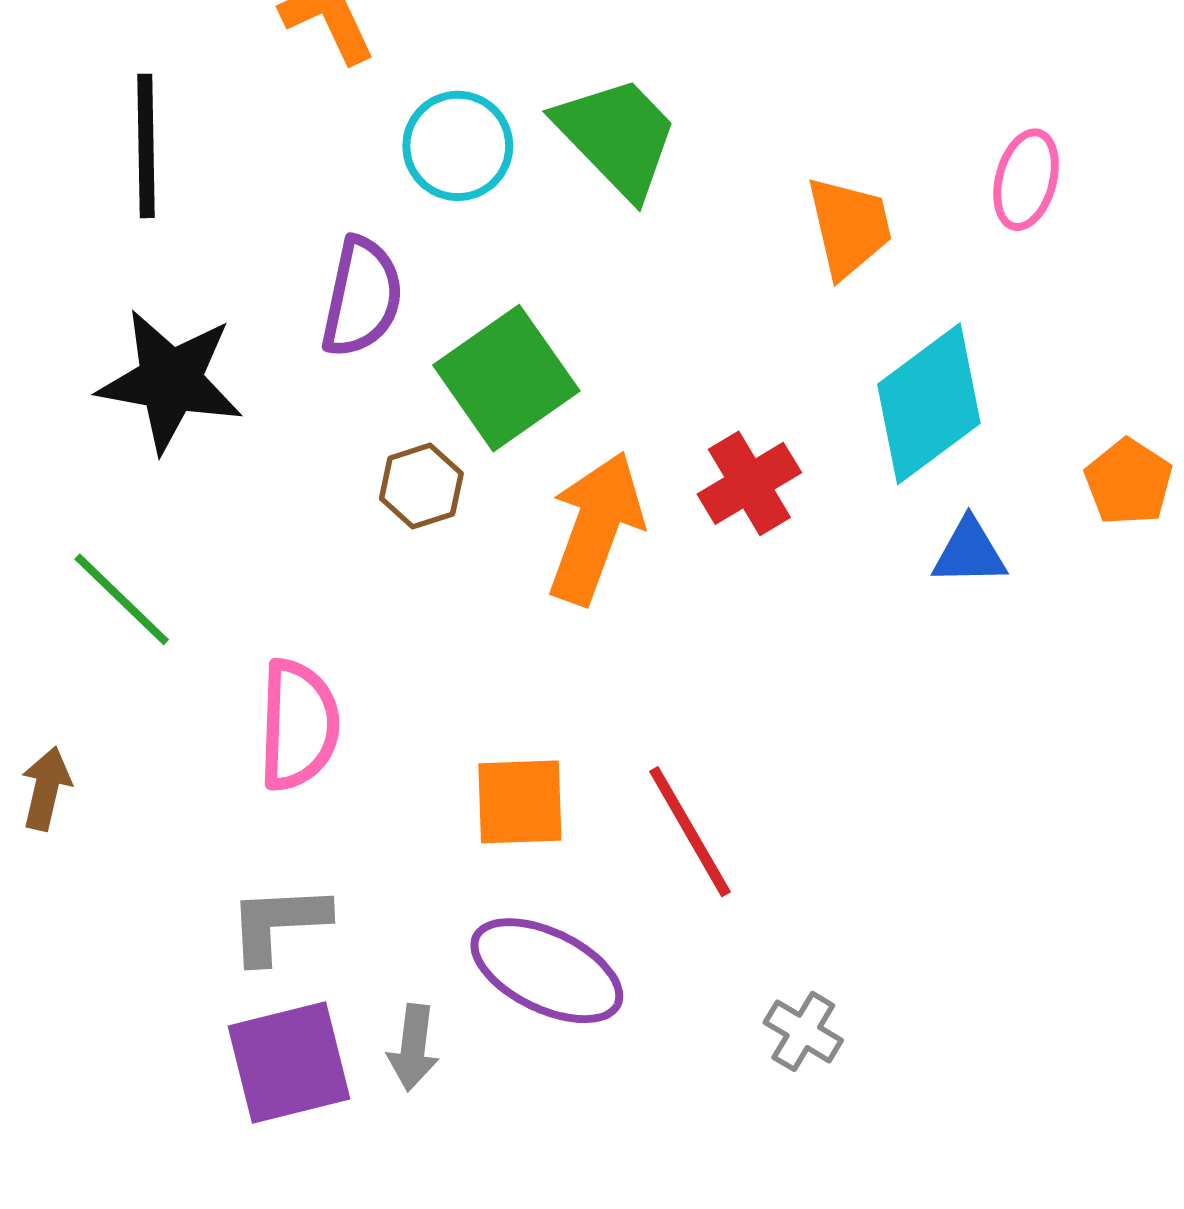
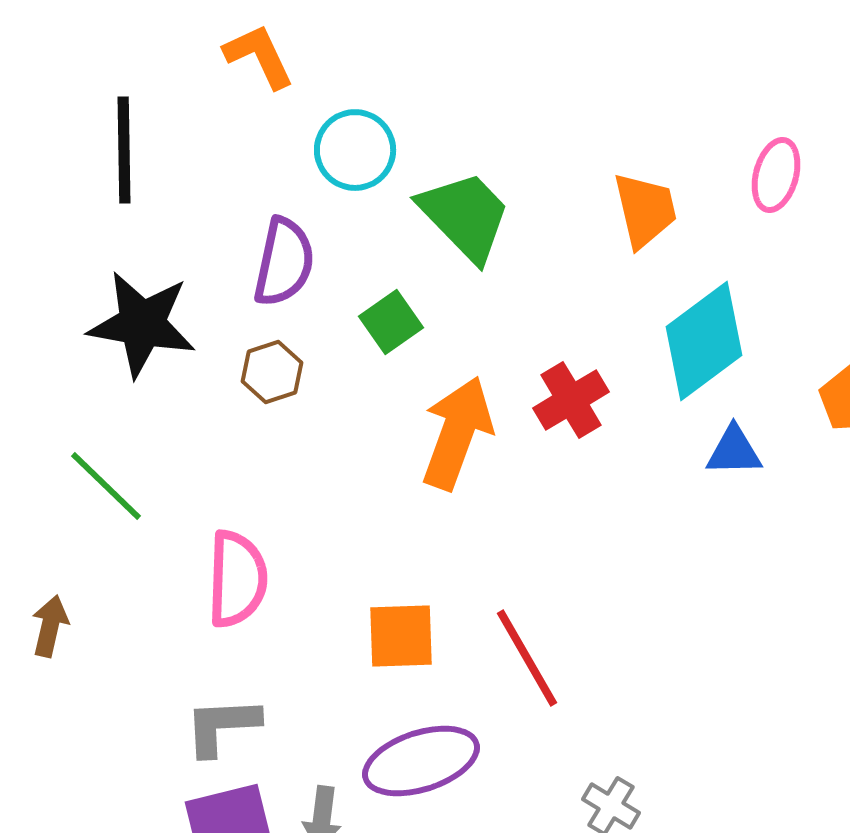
green trapezoid: (617, 136) -> (465, 216), moved
green square: (506, 378) -> (391, 322), size x0.6
brown hexagon: (421, 486) -> (272, 372), moved
purple ellipse: (547, 971) -> (421, 761), turned -44

